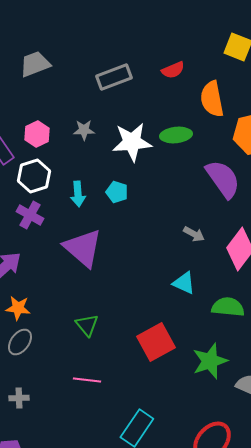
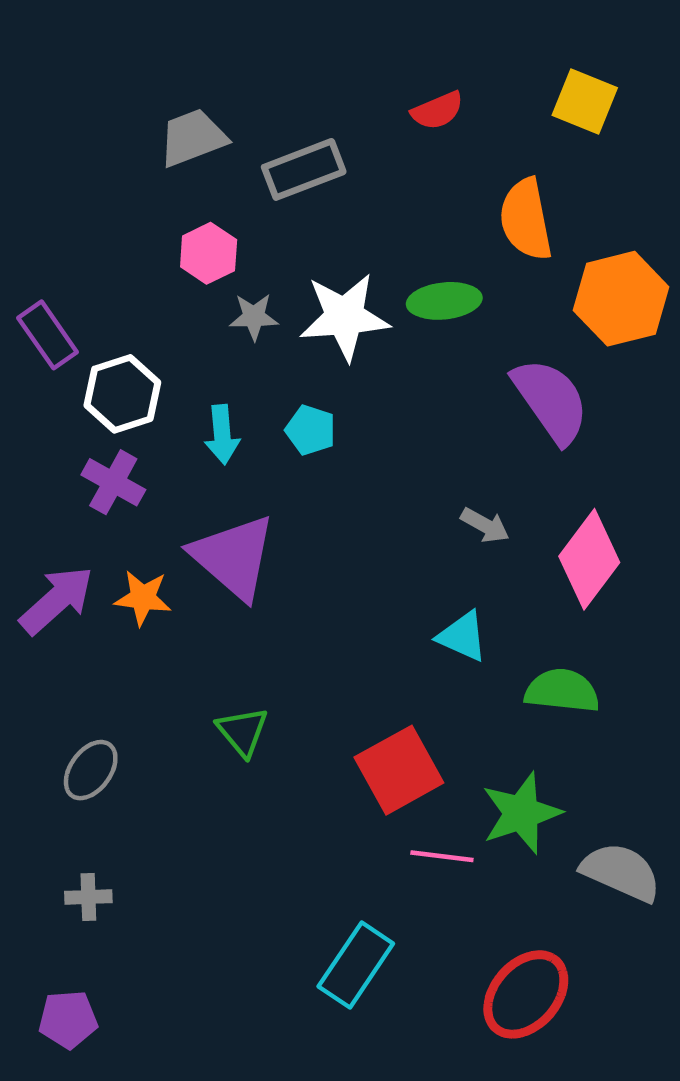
gray trapezoid: (35, 64) -> (193, 138), moved
red semicircle: (173, 70) -> (437, 111), moved
gray star: (84, 130) -> (254, 317), moved
pink hexagon: (37, 134) -> (209, 253), moved
orange star: (18, 308) -> (143, 598), moved
pink line: (87, 380) -> (442, 856), moved

